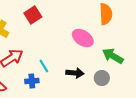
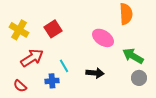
red square: (33, 15) -> (53, 29), moved
gray circle: (102, 78) -> (139, 78), moved

